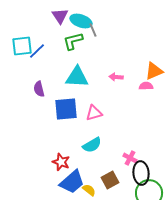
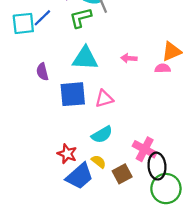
blue line: (37, 51) -> (42, 18), moved
pink cross: (130, 158) -> (145, 149), size x1.5
yellow semicircle: (89, 190) -> (99, 162), moved

